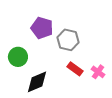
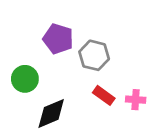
pink cross: (98, 72) -> (136, 100), turned -32

